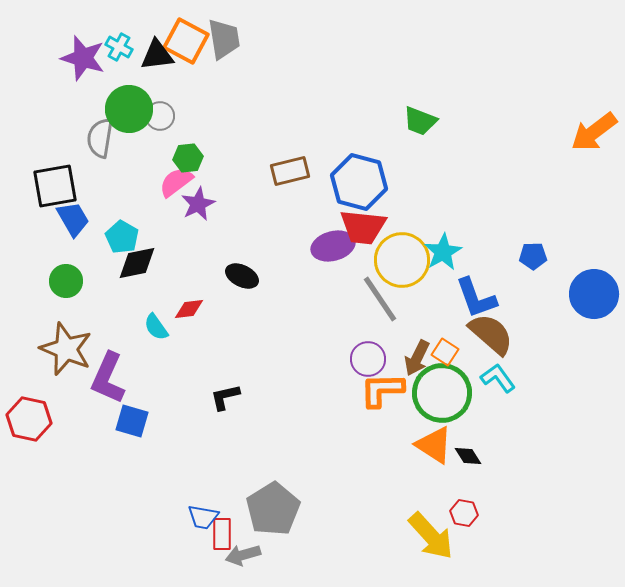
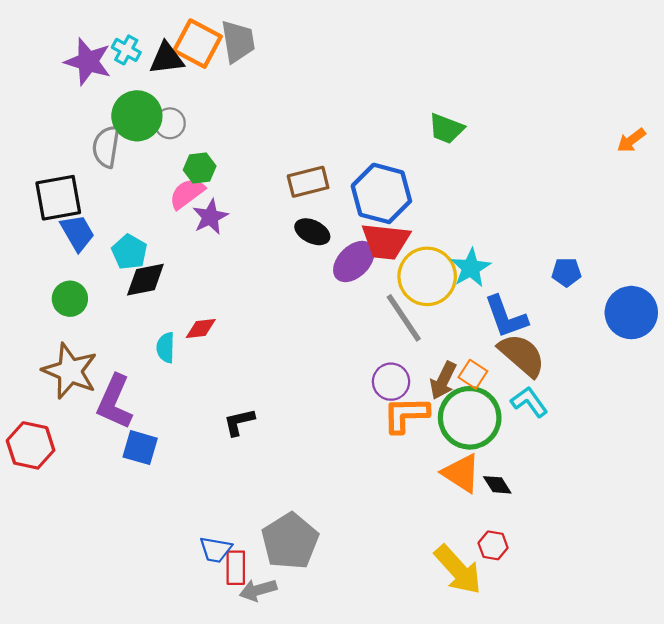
orange arrow: (594, 132) -> (631, 140), size x0.6
purple ellipse: (333, 246) -> (354, 261), turned -30
black ellipse: (242, 276) -> (312, 232), moved
cyan semicircle: (156, 327) -> (166, 348), turned 36

